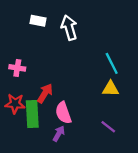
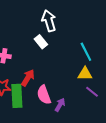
white rectangle: (38, 21) -> (41, 42), moved, turned 40
purple line: (108, 127) -> (92, 92), moved
purple arrow: (59, 134) -> (60, 105), moved

